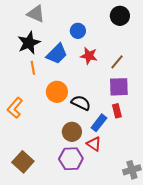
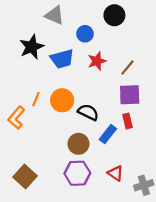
gray triangle: (36, 14) -> (54, 15), moved
black circle: (120, 16) -> (114, 15), moved
blue trapezoid: (57, 54) -> (62, 59), turned 30
red star: (89, 56) -> (97, 61), turned -30
orange line: (33, 68) -> (36, 99), moved, turned 32
red triangle: (94, 144) -> (115, 173), moved

